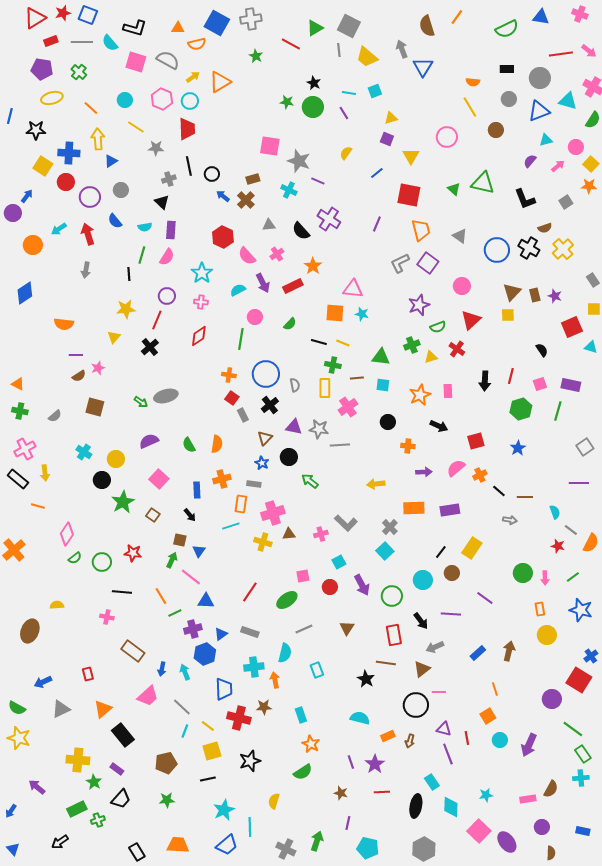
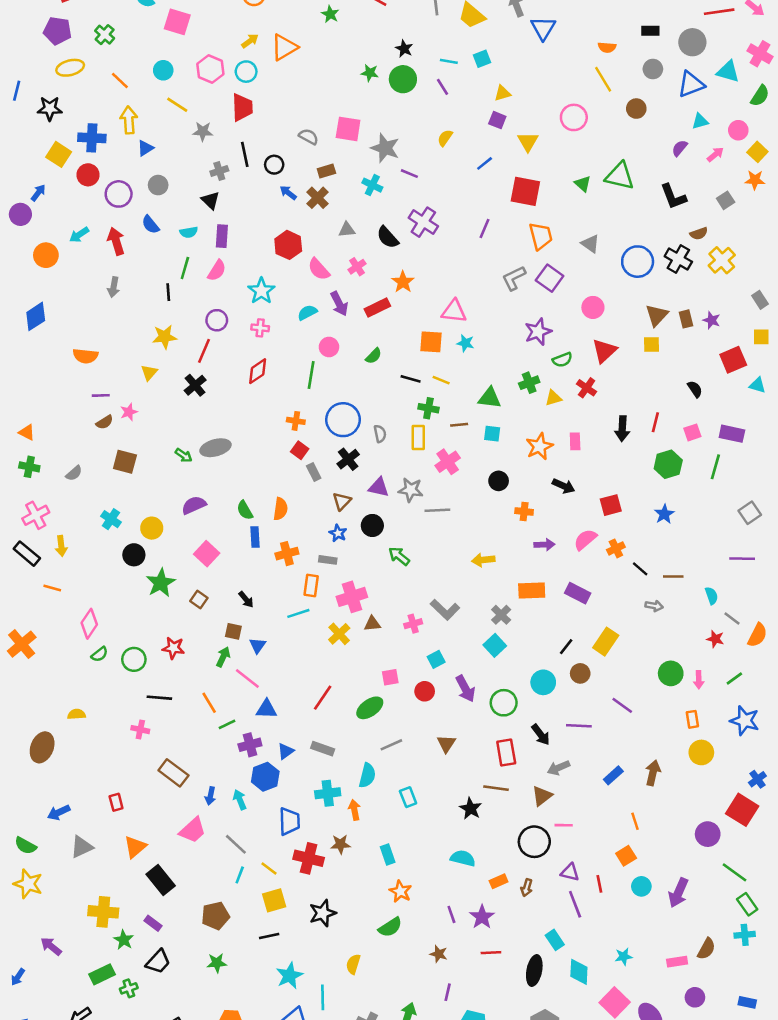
gray semicircle: (168, 60) -> (309, 137), moved, size x0.7
blue rectangle: (197, 490) -> (255, 537), moved
purple rectangle: (450, 510) -> (578, 593), turned 36
yellow cross: (263, 542) -> (339, 634), turned 30

